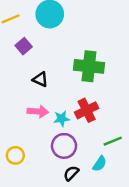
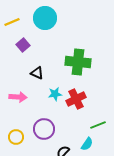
pink arrow: (38, 111) -> (18, 97), moved
cyan star: (62, 119) -> (55, 94), moved
purple circle: (64, 146) -> (44, 129), moved

